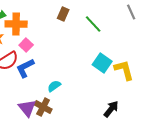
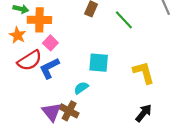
cyan square: (102, 63) -> (99, 63), moved, turned -30
yellow L-shape: (124, 70) -> (144, 73), moved

